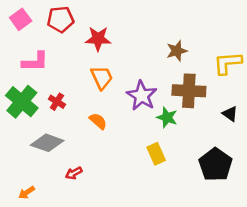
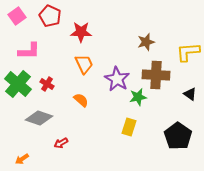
red pentagon: (61, 19) -> (50, 16), turned 30
green star: (167, 117) -> (138, 97), turned -30
yellow rectangle: (156, 154) -> (129, 127), turned 42

